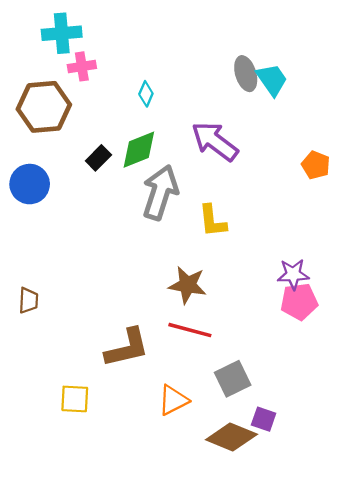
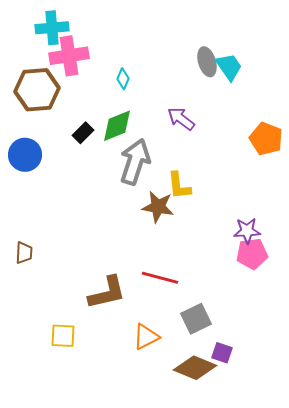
pink cross: (82, 66) -> (69, 56), size x1.6
purple arrow: (215, 141) -> (181, 119), size x0.7
orange pentagon: (316, 165) -> (266, 139), size x1.4
brown star: (188, 285) -> (158, 207), moved

